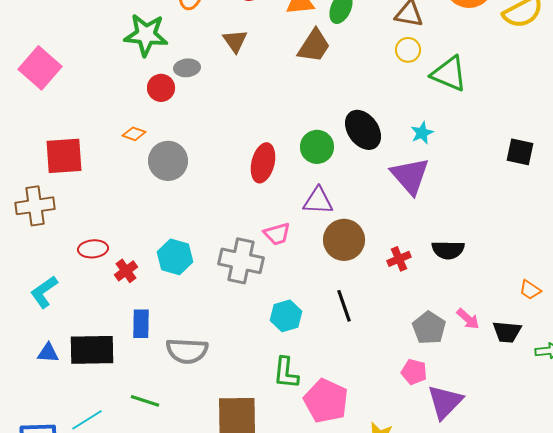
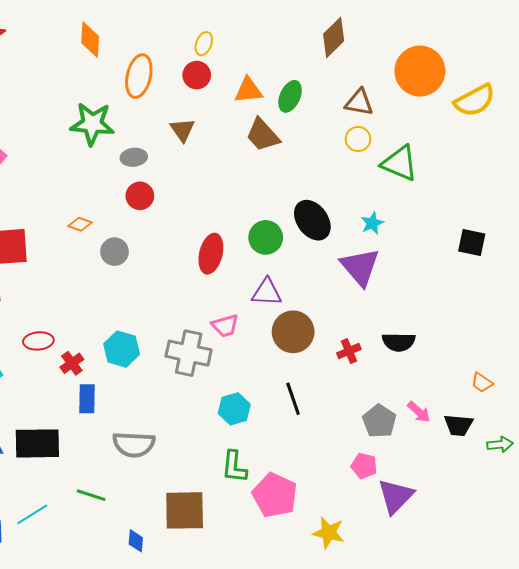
brown trapezoid: (314, 46) -> (263, 135), turned 105
red circle: (161, 88) -> (140, 196), moved
gray circle: (168, 161) -> (114, 252), size x0.7
blue rectangle: (141, 324) -> (87, 399), moved

